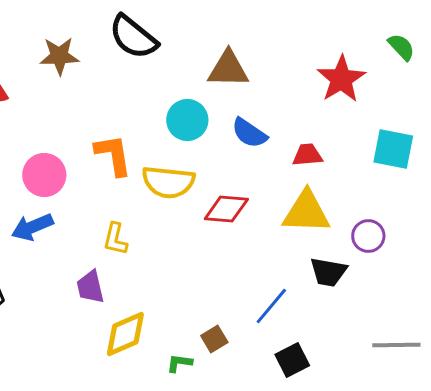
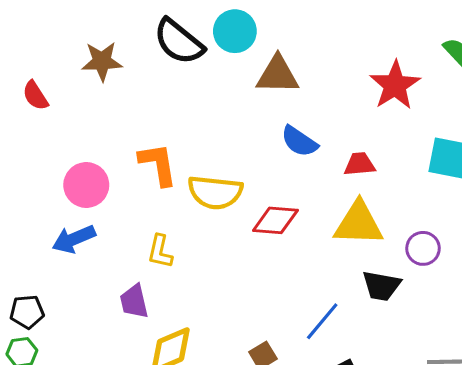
cyan circle: (187, 120) -> (235, 31), moved

